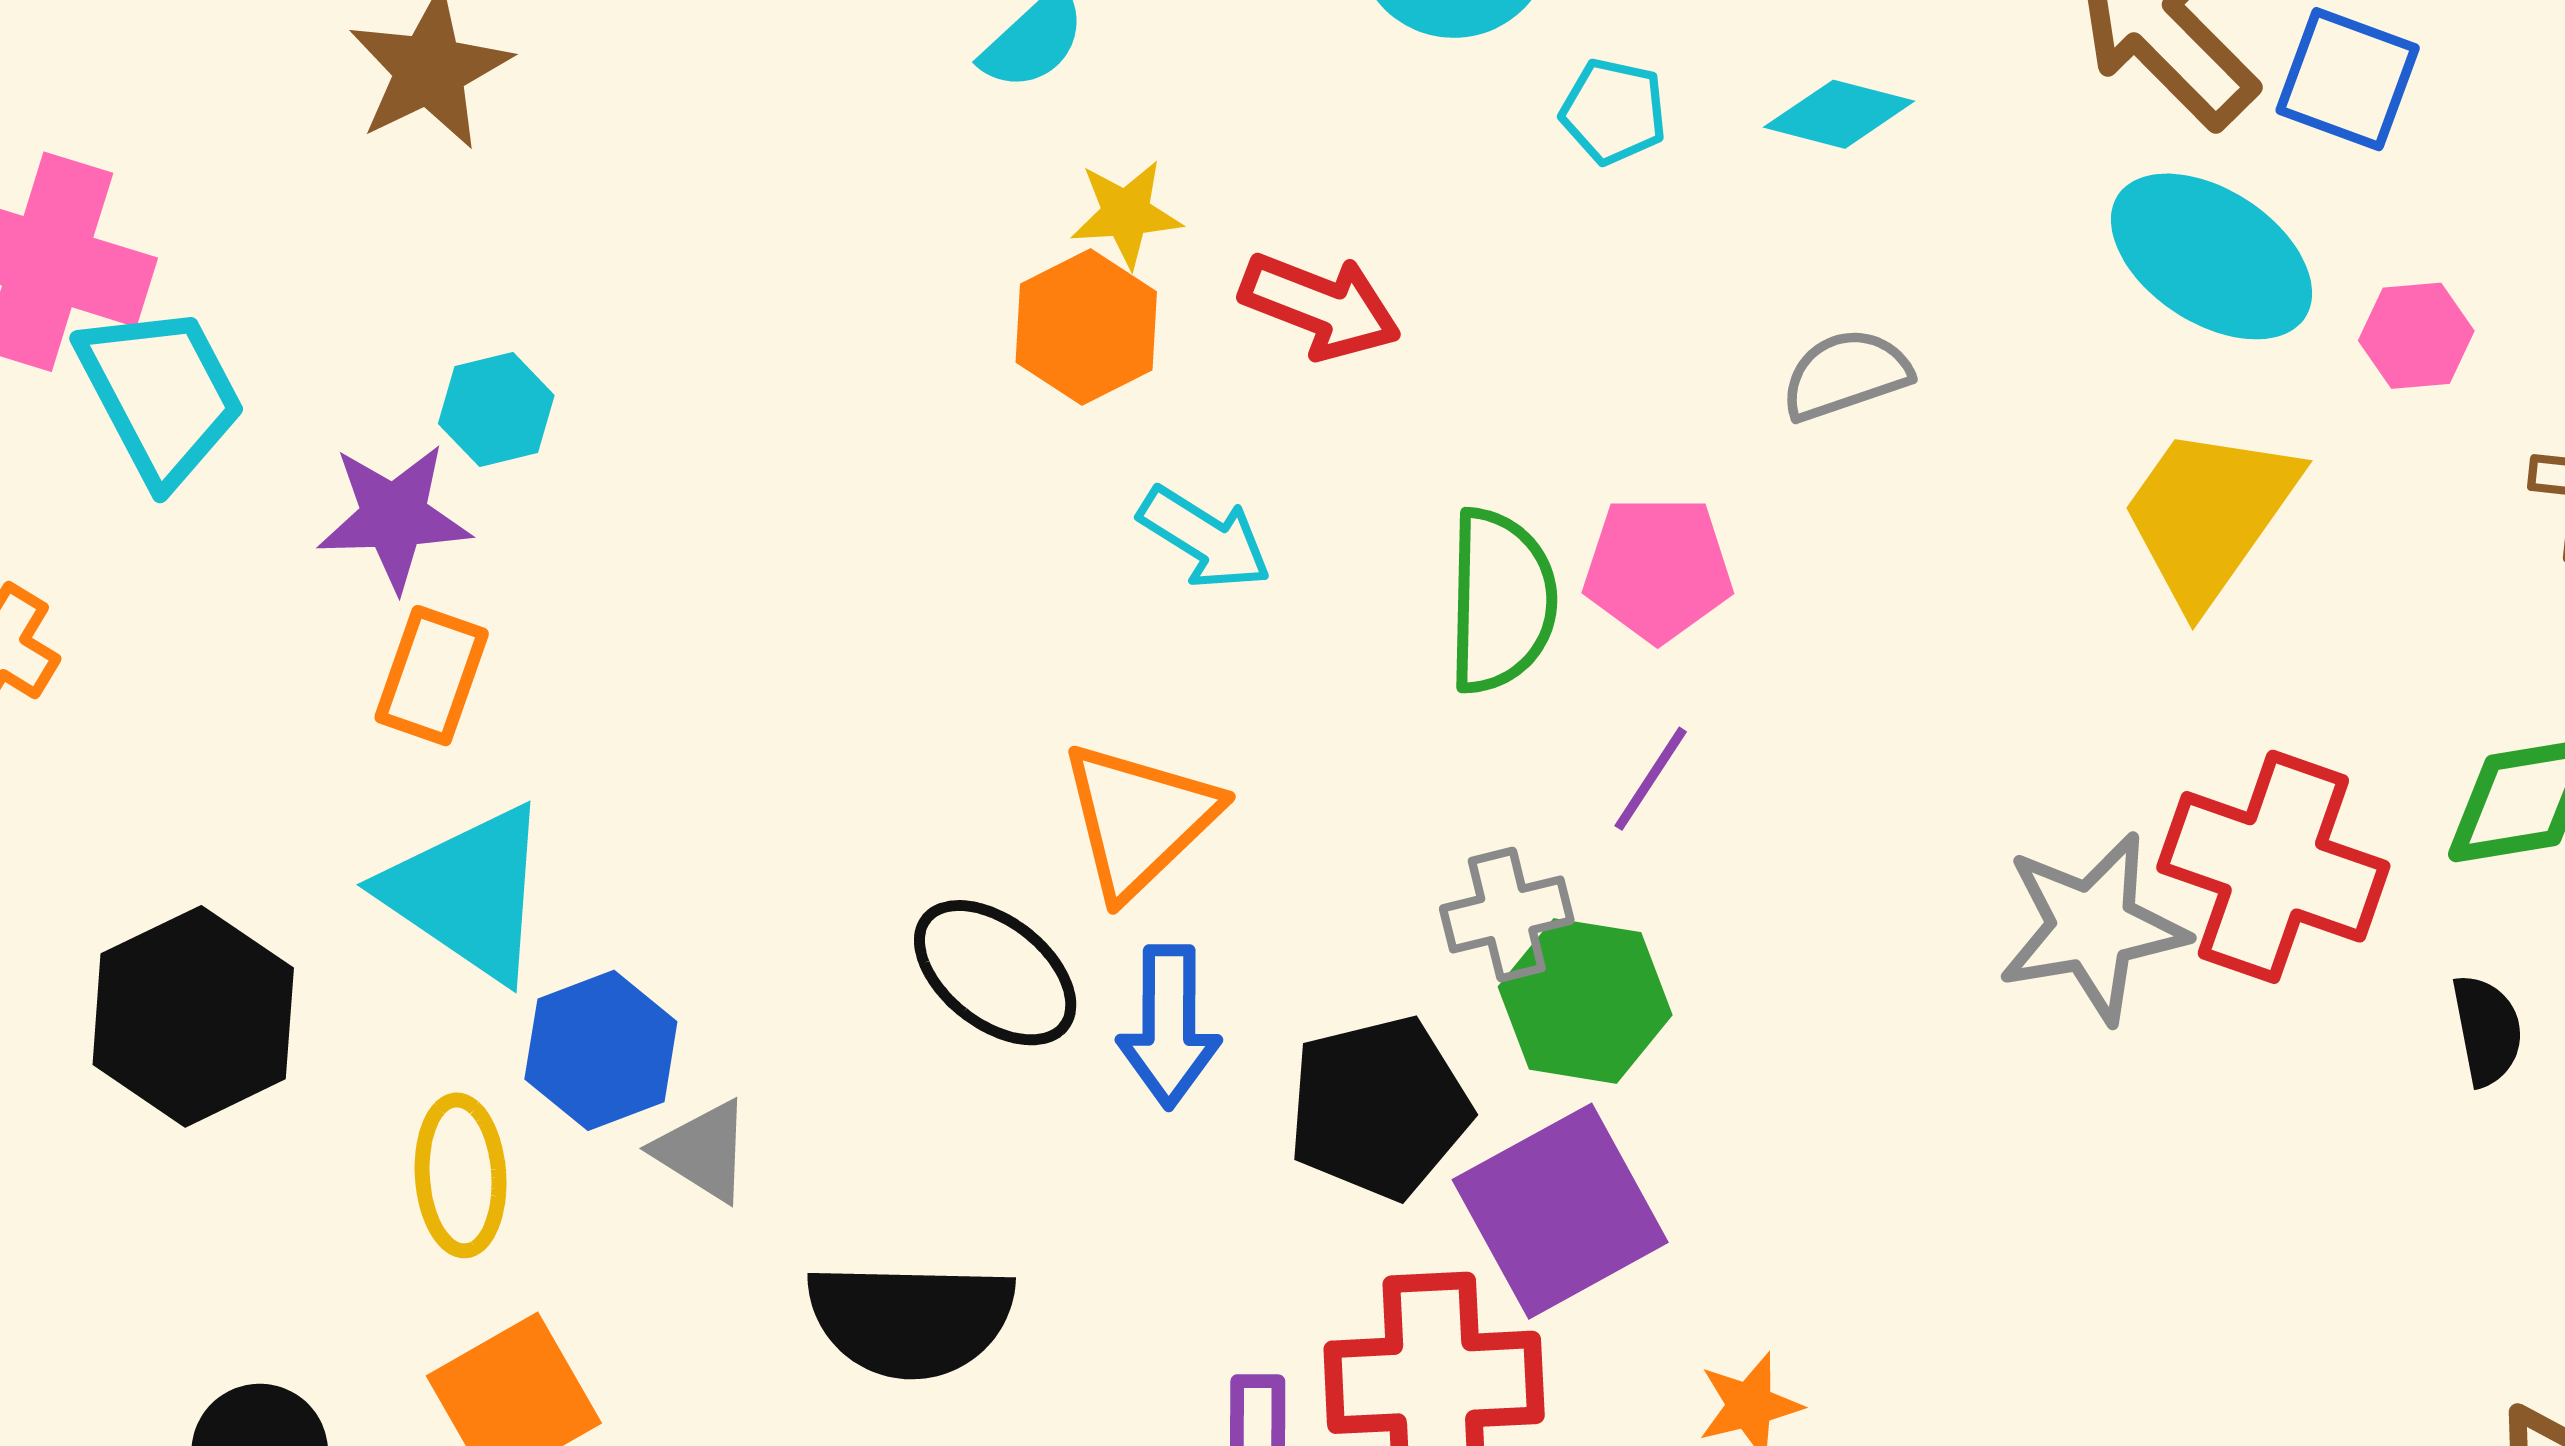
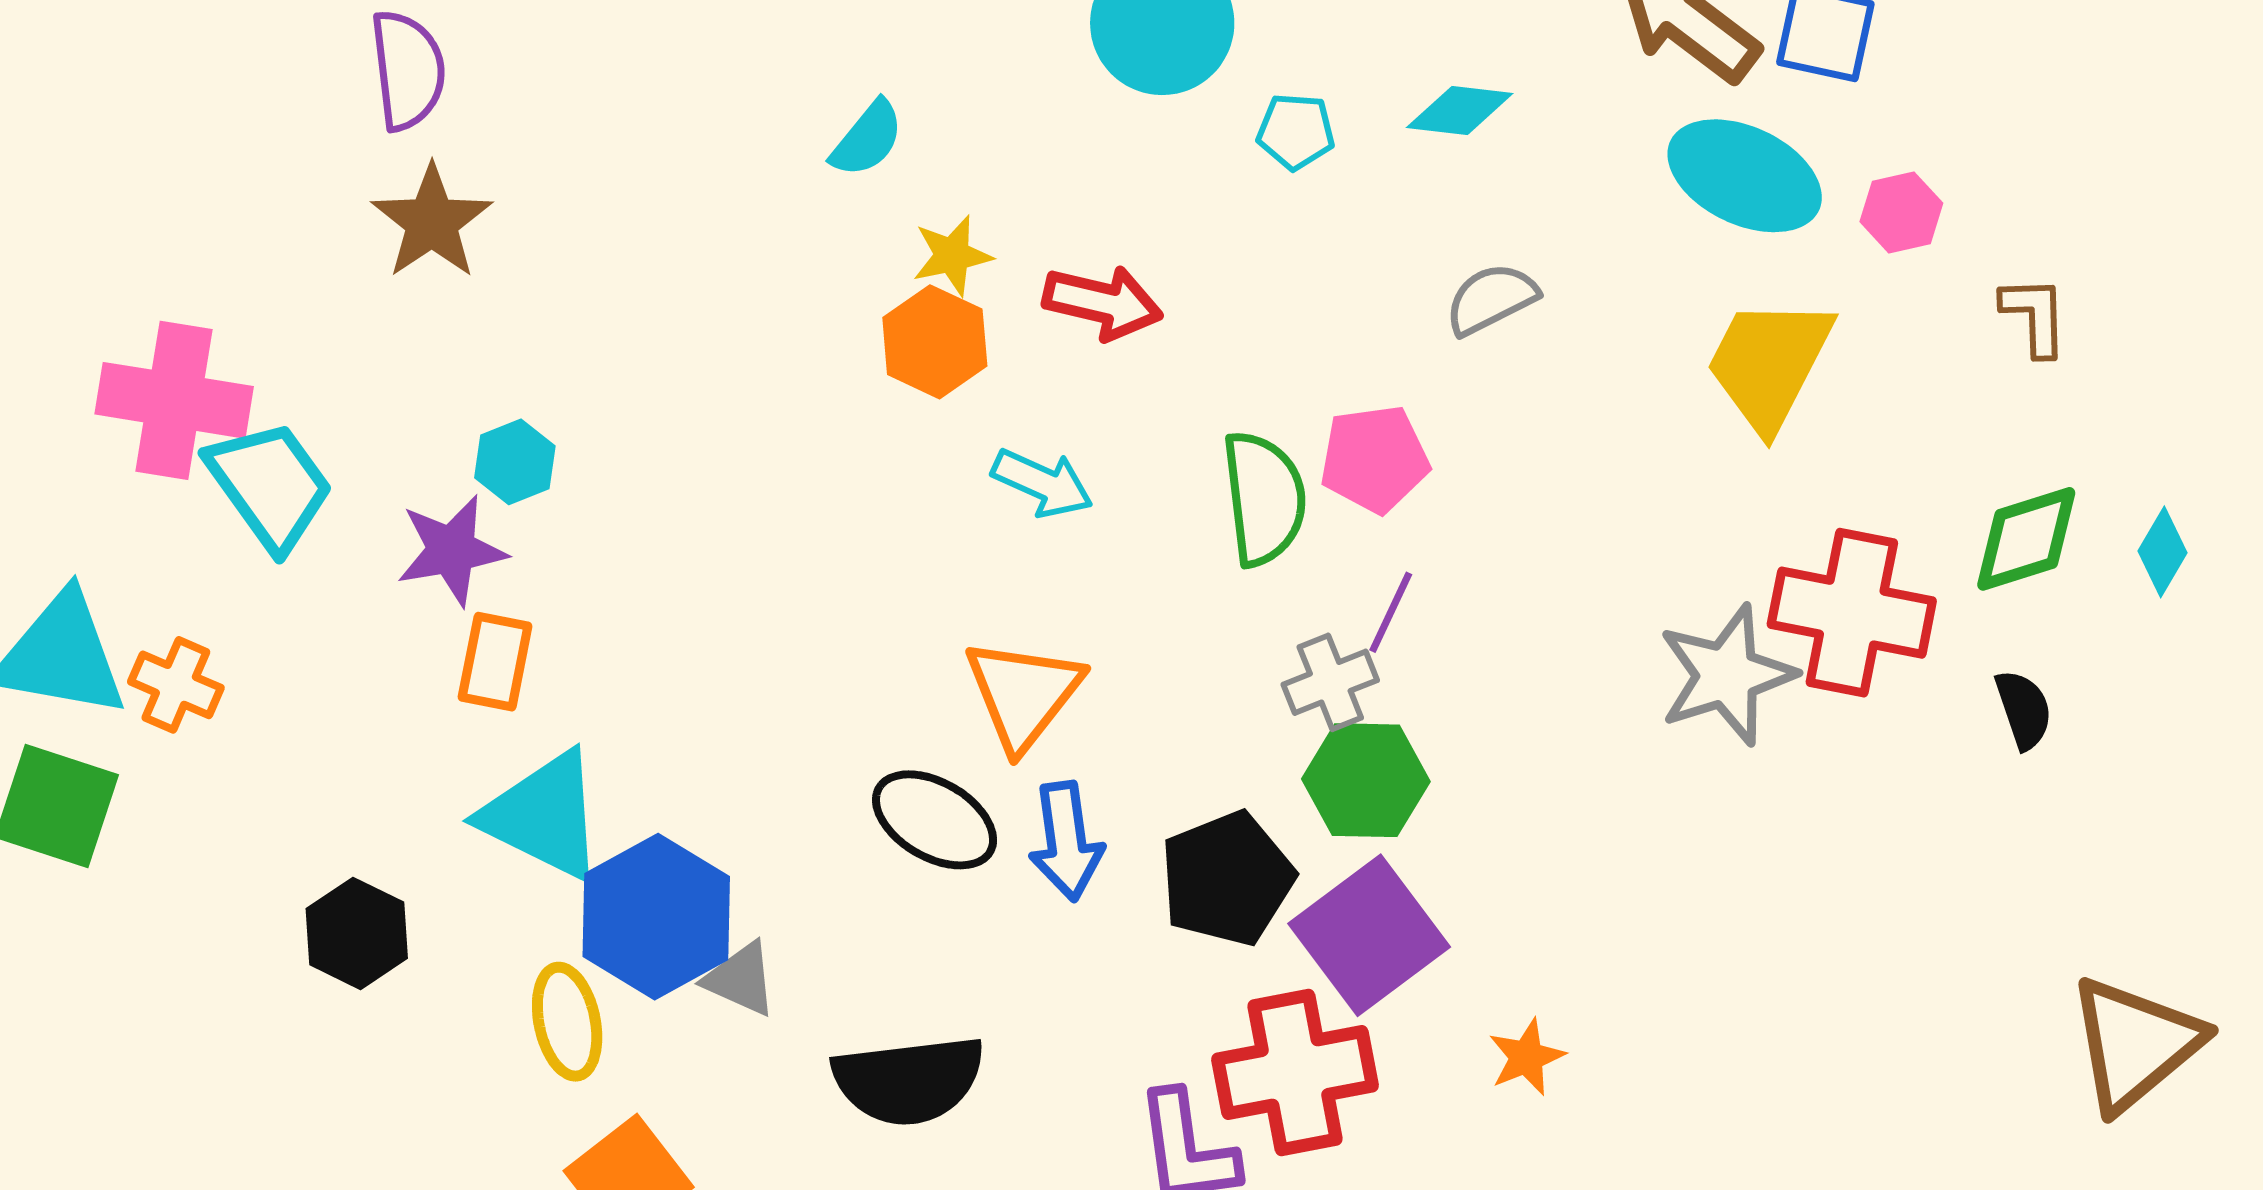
gray cross: (1507, 914) -> (1330, 682), moved
black hexagon: (193, 1016) -> (357, 933), size x0.7
blue hexagon: (601, 1050) -> (656, 917), size x1.4

